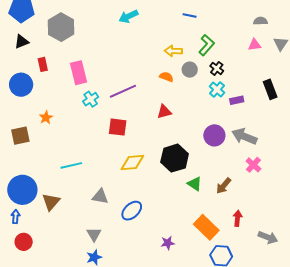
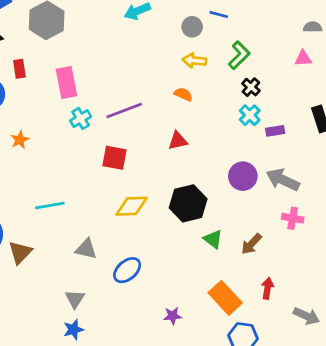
gray circle: (190, 70) -> (192, 27), moved
pink cross: (253, 165) -> (293, 218), turned -35

